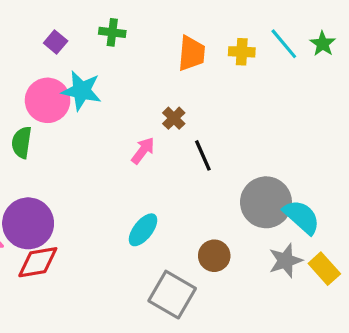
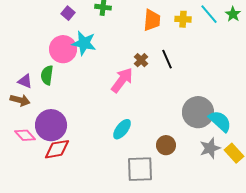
pink arrow: (143, 151) -> (122, 80), size x1.5
black line: (203, 155) -> (167, 59), moved
gray square: (172, 295) -> (140, 169), turned -32

